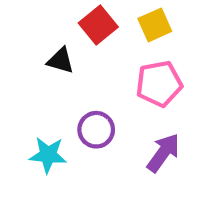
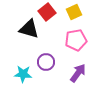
black triangle: (61, 61) -> (29, 29), size x1.5

